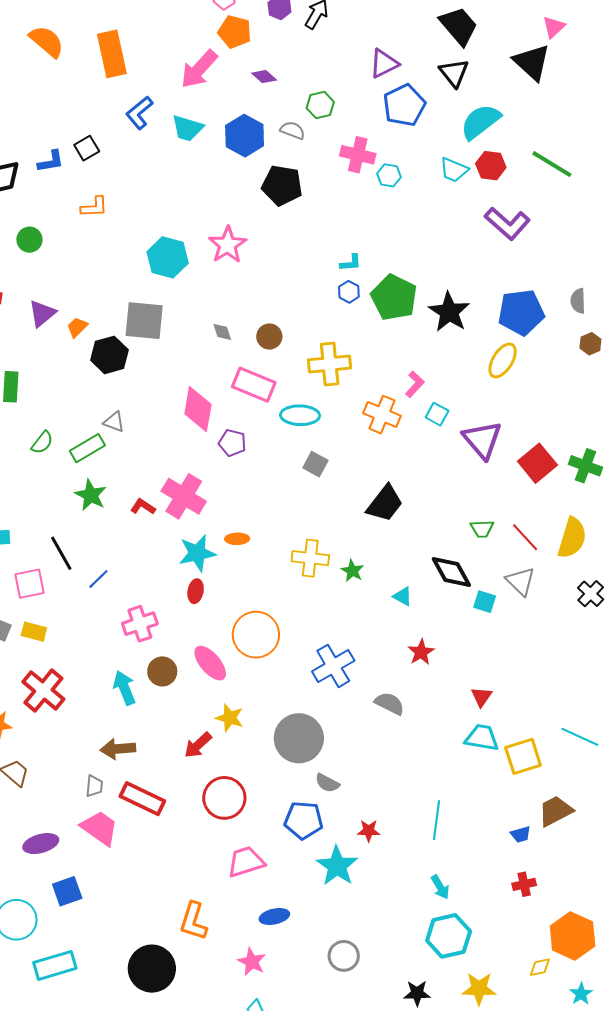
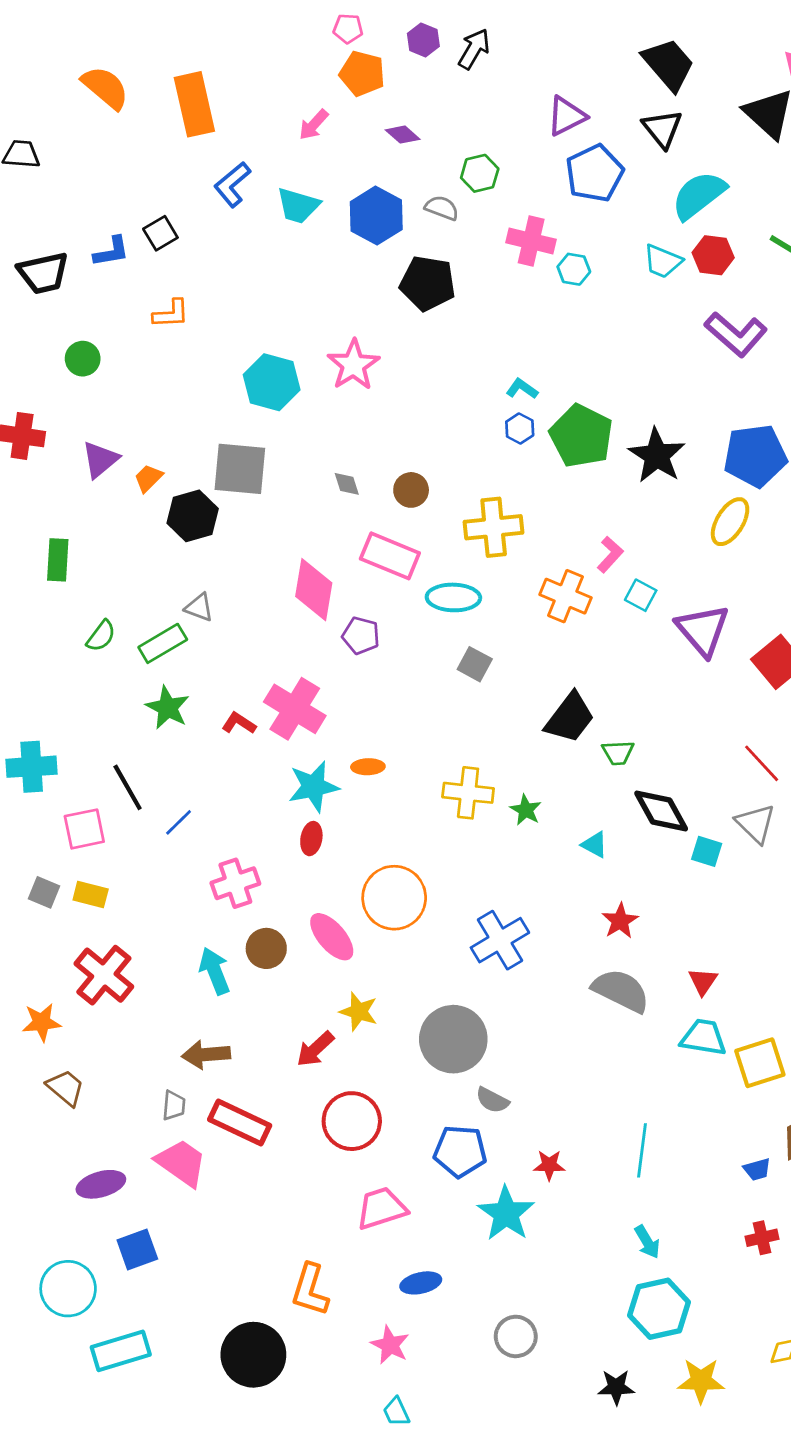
pink arrow: (199, 69) -> (314, 125), size x0.6
cyan L-shape: (351, 263) -> (522, 389), turned -140
green trapezoid: (482, 529) -> (618, 753), moved
gray semicircle: (390, 703) -> (621, 991), moved, size x1.4

